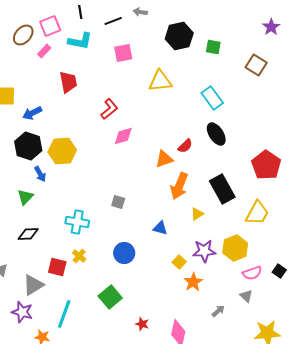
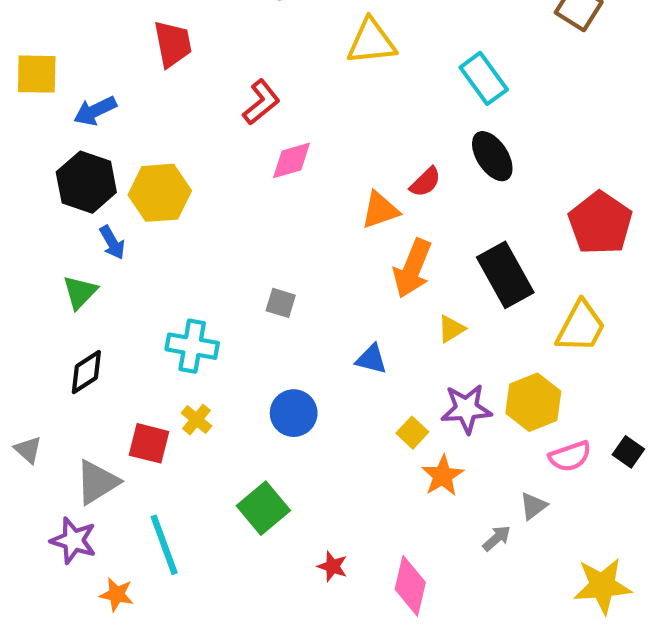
black diamond: (28, 234) -> (86, 372), turned -30
gray triangle: (246, 296) -> (533, 506), moved, turned 40
cyan line: (64, 314) -> (164, 545), turned -40

